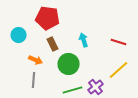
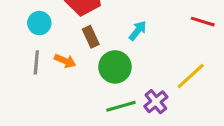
cyan arrow: (84, 40) -> (138, 31), turned 56
red line: (118, 42) -> (203, 22), moved
gray line: (34, 80) -> (36, 62), moved

